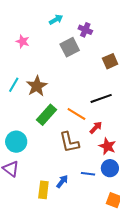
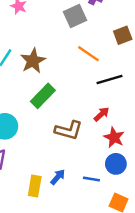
orange line: (76, 114) -> (88, 54), moved
brown L-shape: (69, 142) -> (69, 130), turned -65
blue line: (88, 174) -> (91, 179), moved

